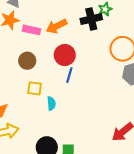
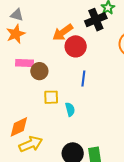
pink rectangle: (32, 30) -> (24, 63), moved
red circle: (65, 55) -> (76, 46), moved

